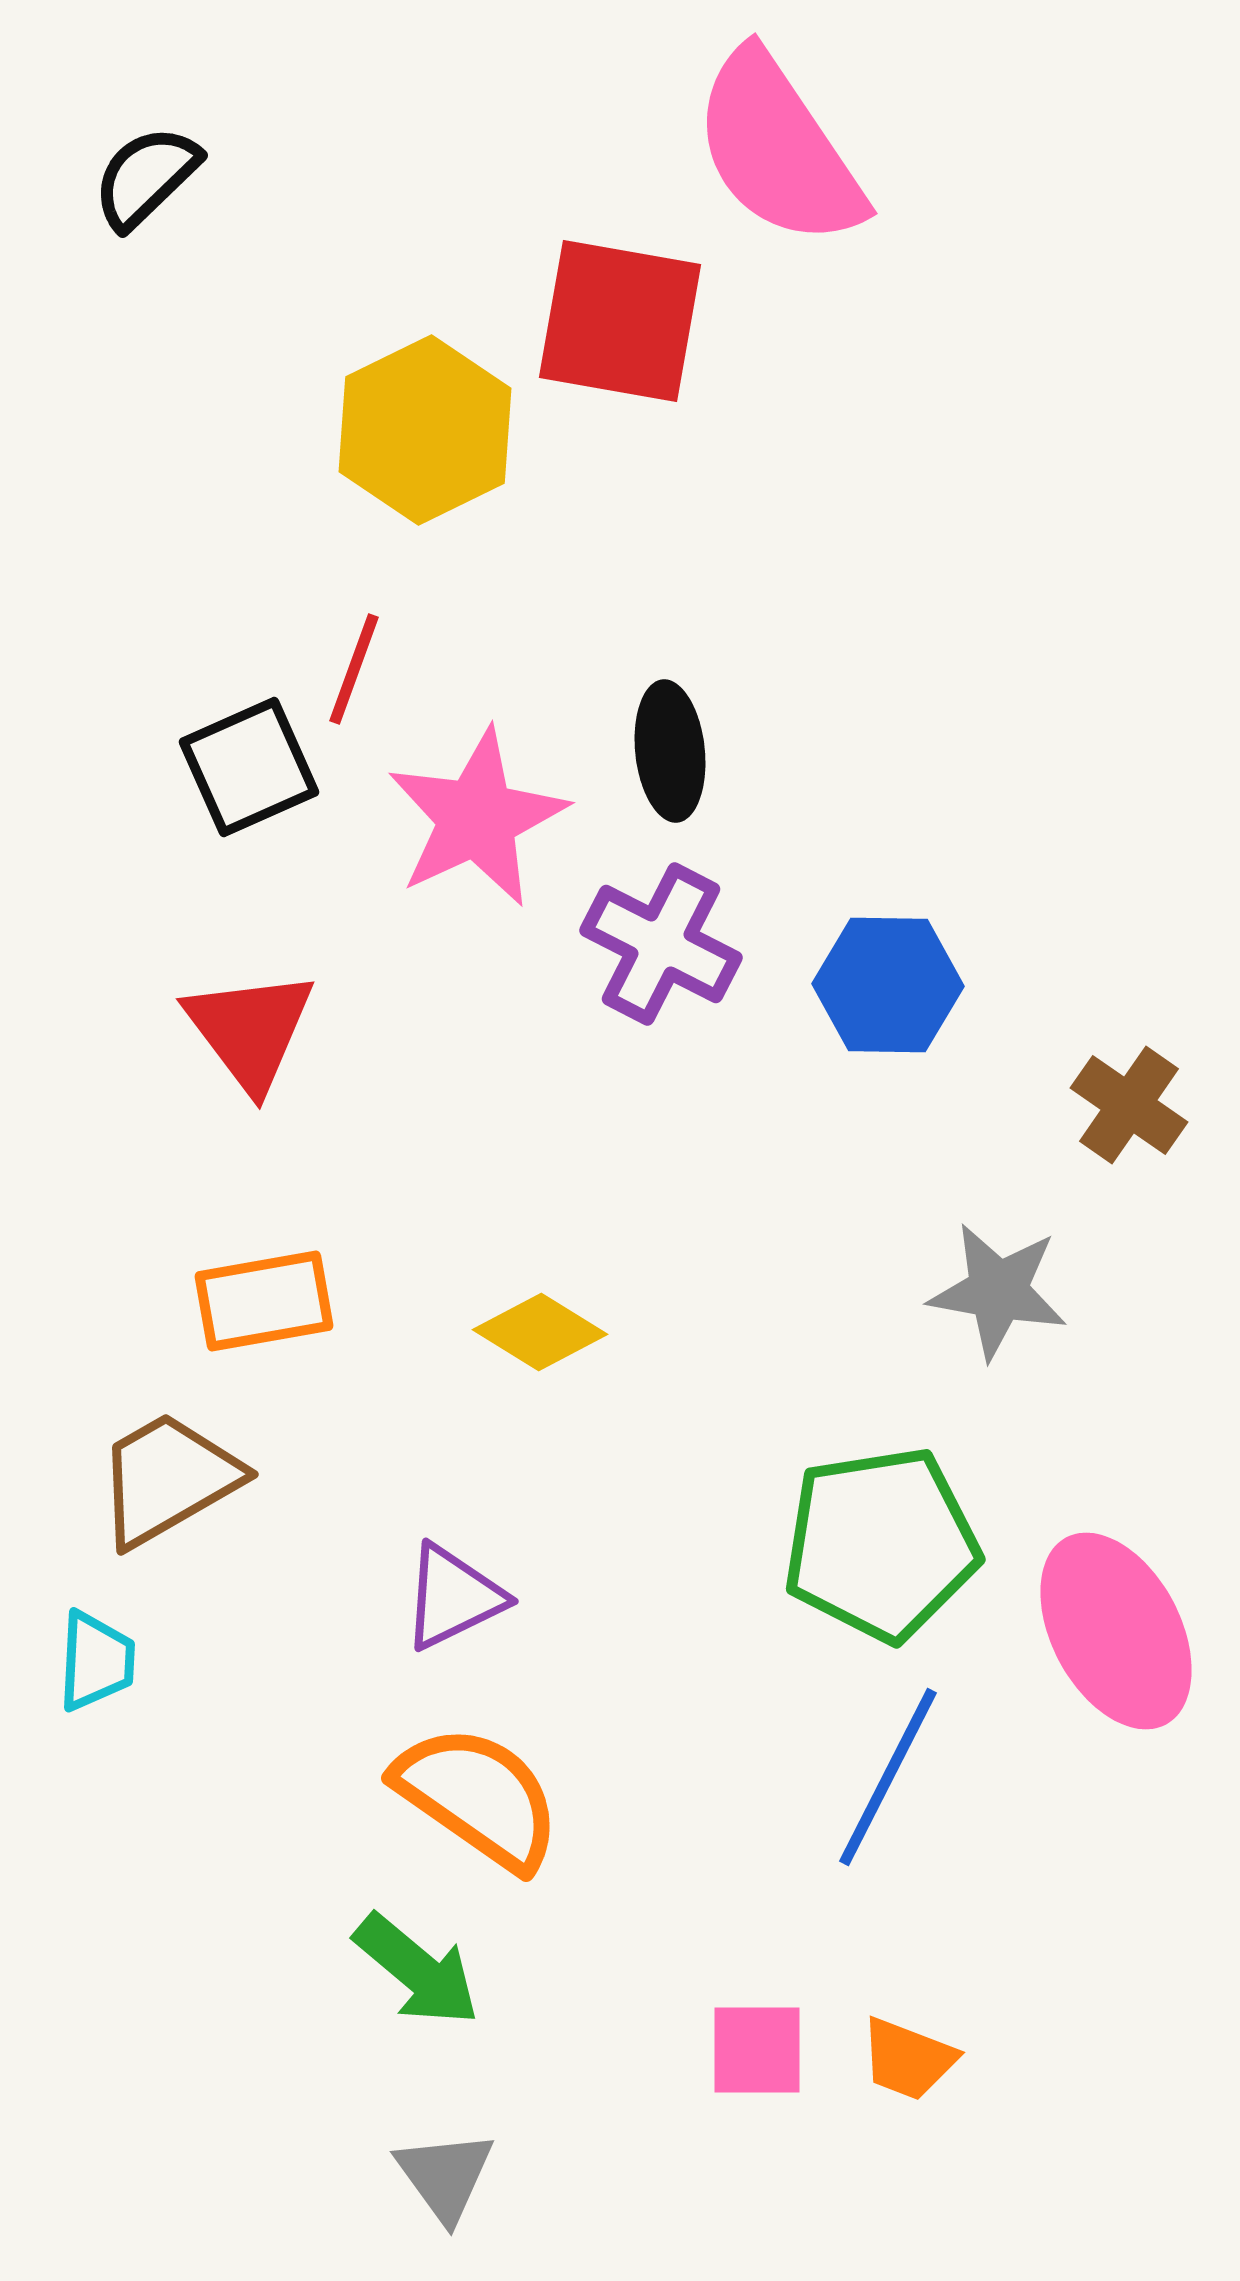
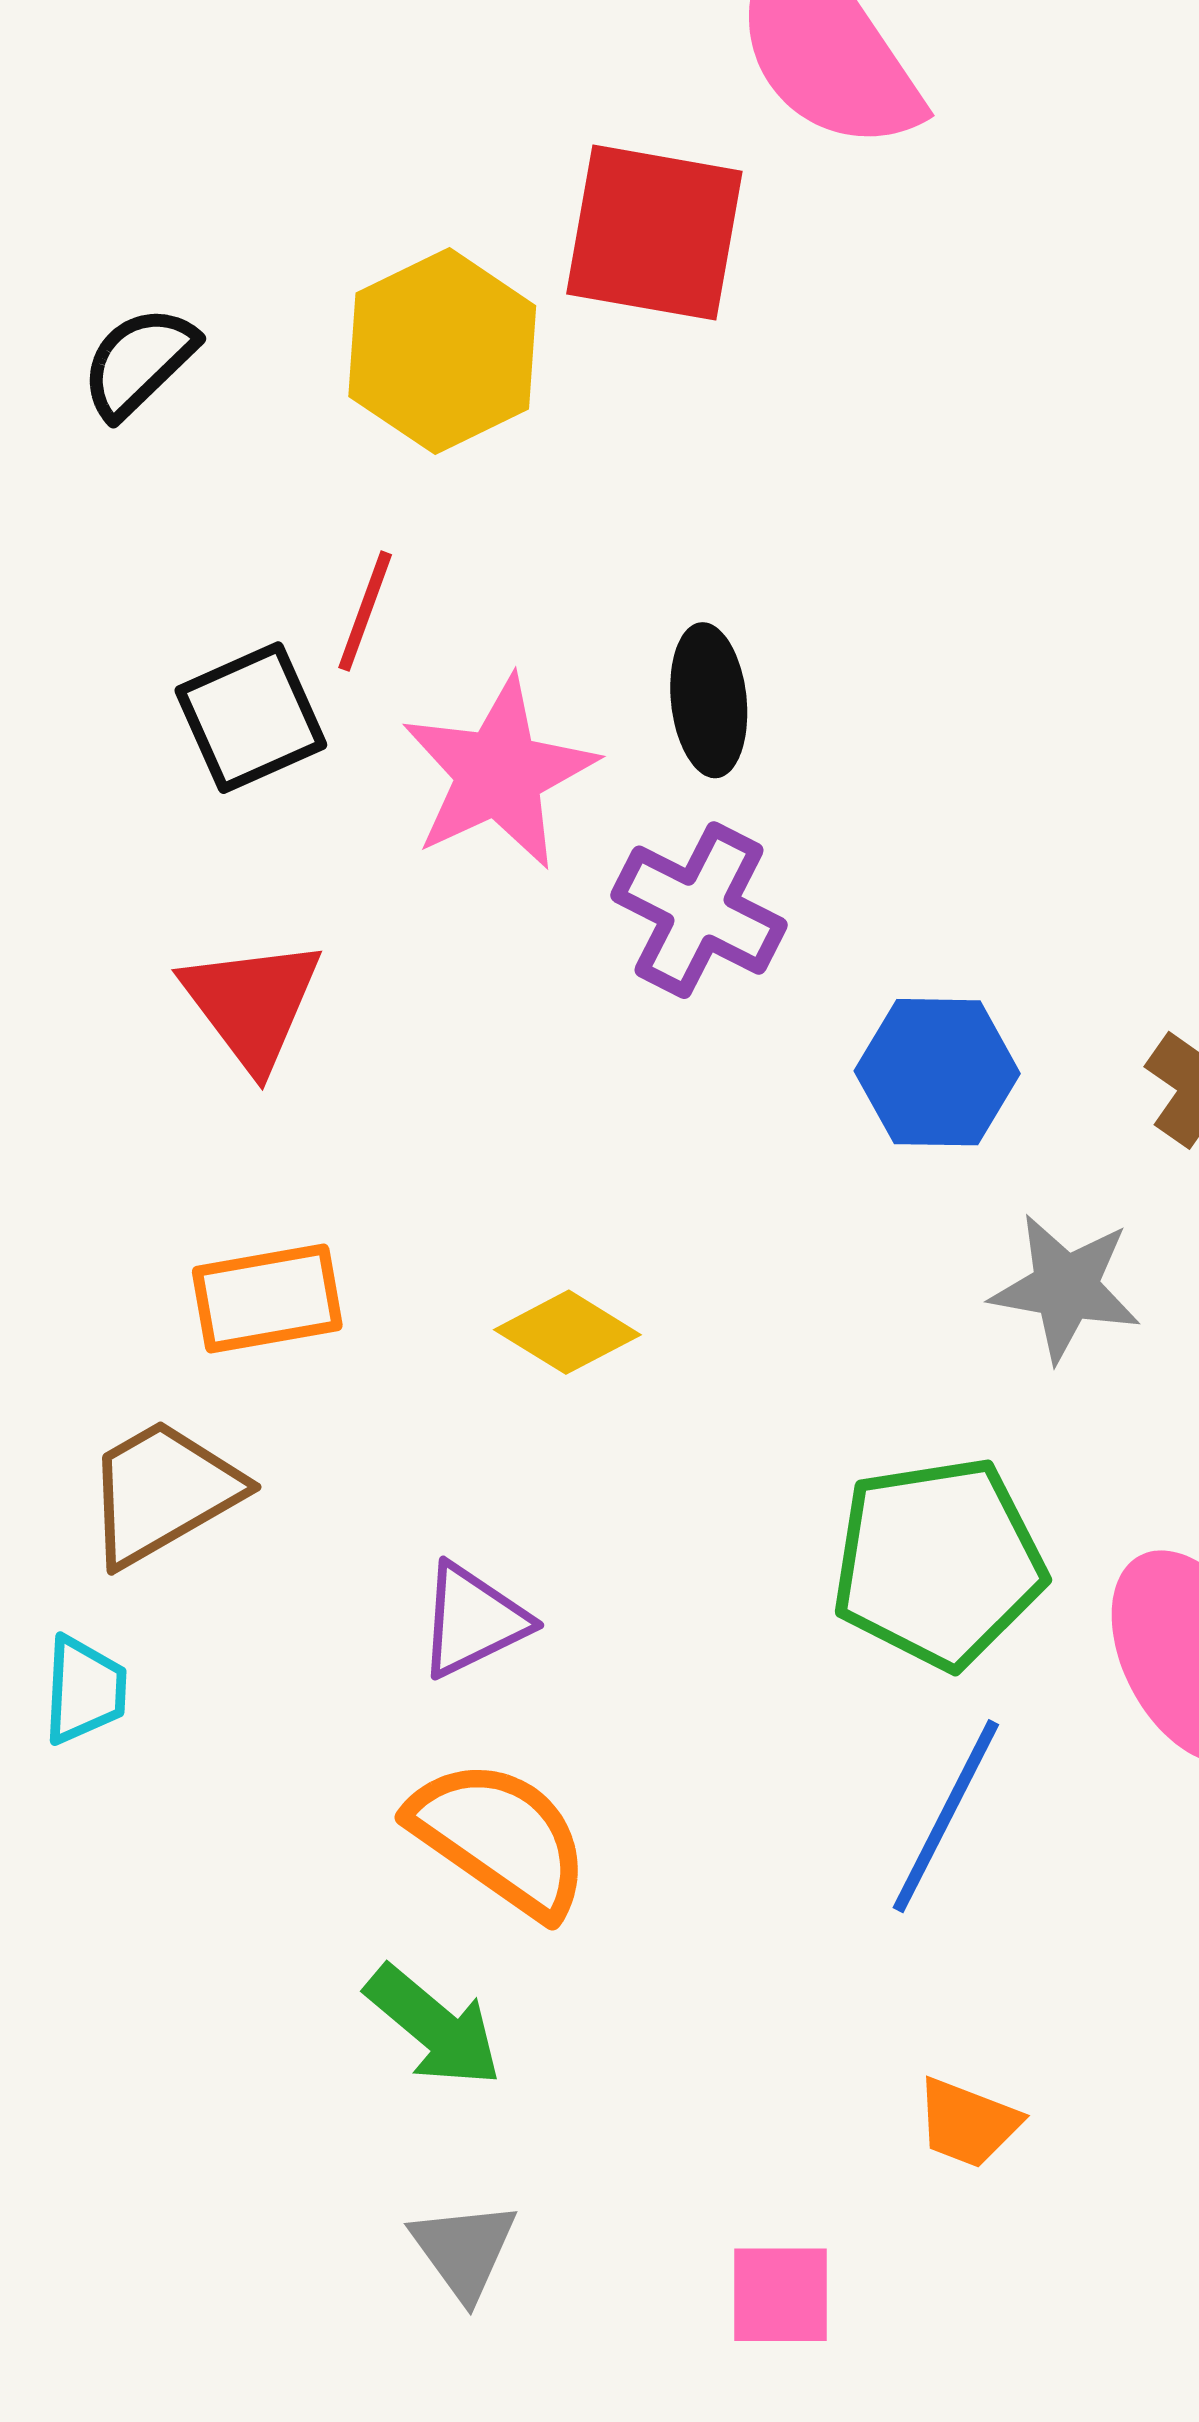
black semicircle: (146, 177) -> (139, 362), moved
blue hexagon: (888, 985) -> (937, 1072), moved
pink square: (757, 2050) -> (781, 2295), moved

